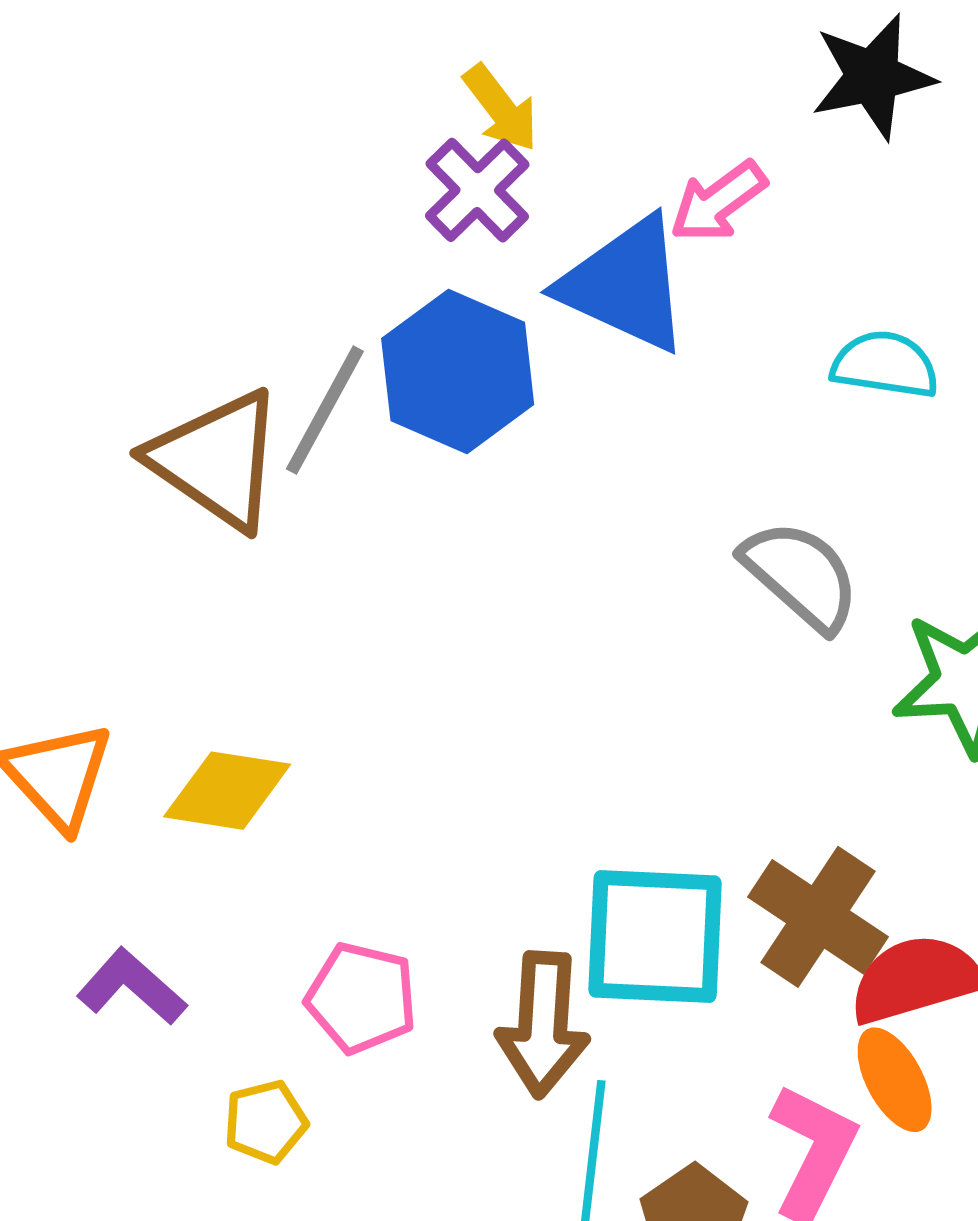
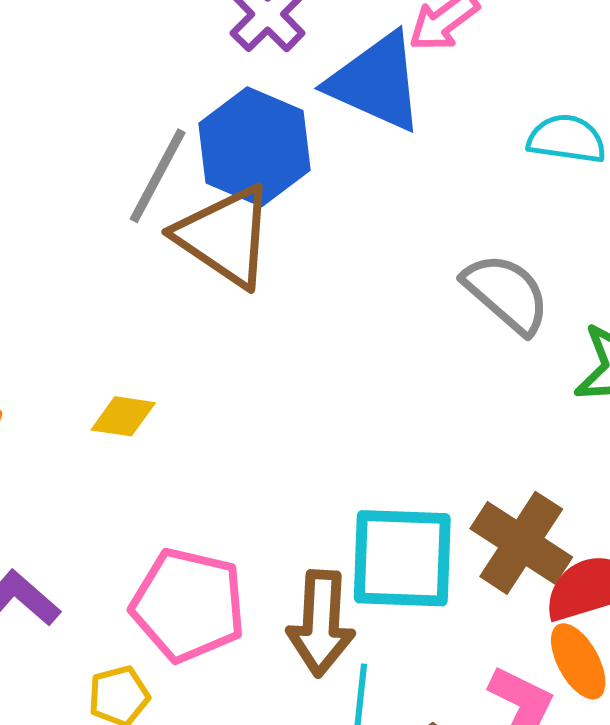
brown triangle: (217, 460) -> (225, 236), moved
yellow diamond: (227, 791) -> (123, 416), moved, size x0.7
pink pentagon: (361, 998) -> (188, 605), size x1.4

